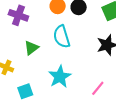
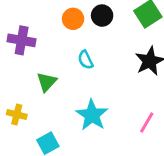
cyan semicircle: (62, 37) -> (86, 60), size x0.6

